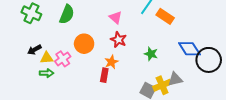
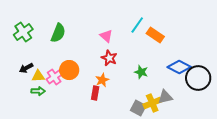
green cross: (31, 13) -> (23, 32), turned 30
orange circle: (84, 44) -> (69, 70), moved
blue diamond: (189, 49) -> (179, 67), turned -30

